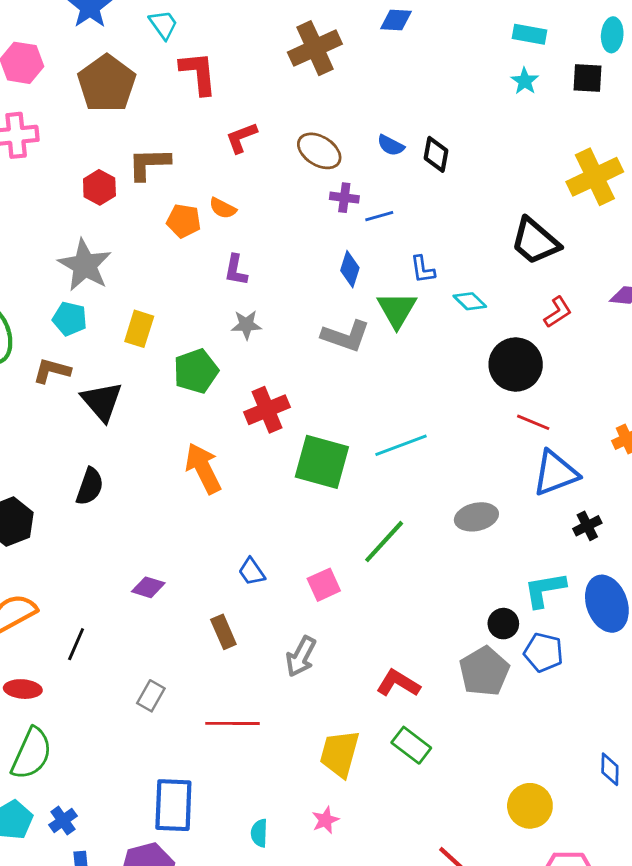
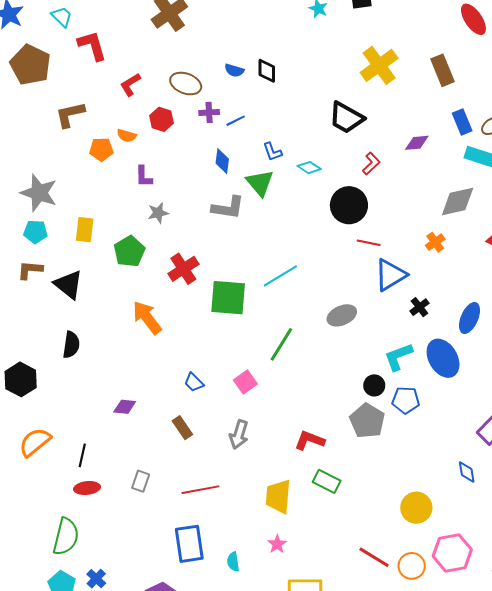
red hexagon: (99, 187) -> (162, 119), moved
red ellipse: (23, 689) -> (87, 488), moved
blue rectangle: (173, 805) -> (189, 544), moved

